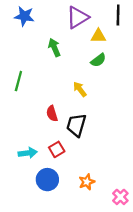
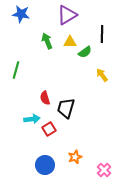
black line: (118, 15) -> (102, 34), moved
yellow triangle: (98, 36) -> (70, 42), moved
yellow arrow: (80, 89) -> (102, 75), moved
cyan arrow: (28, 153) -> (32, 119), moved
blue circle: (47, 180) -> (45, 165), moved

